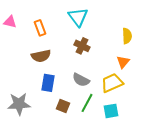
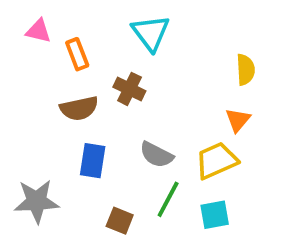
pink triangle: (10, 22) -> (38, 31), moved
brown cross: (82, 46) -> (129, 89), moved
brown square: (63, 106) -> (120, 221), moved

